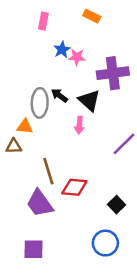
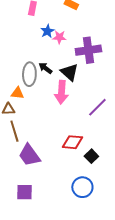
pink arrow: (79, 125) -> (61, 92), size x1.6
brown line: (48, 171) -> (14, 131), moved
red diamond: (74, 187) -> (72, 142), moved

